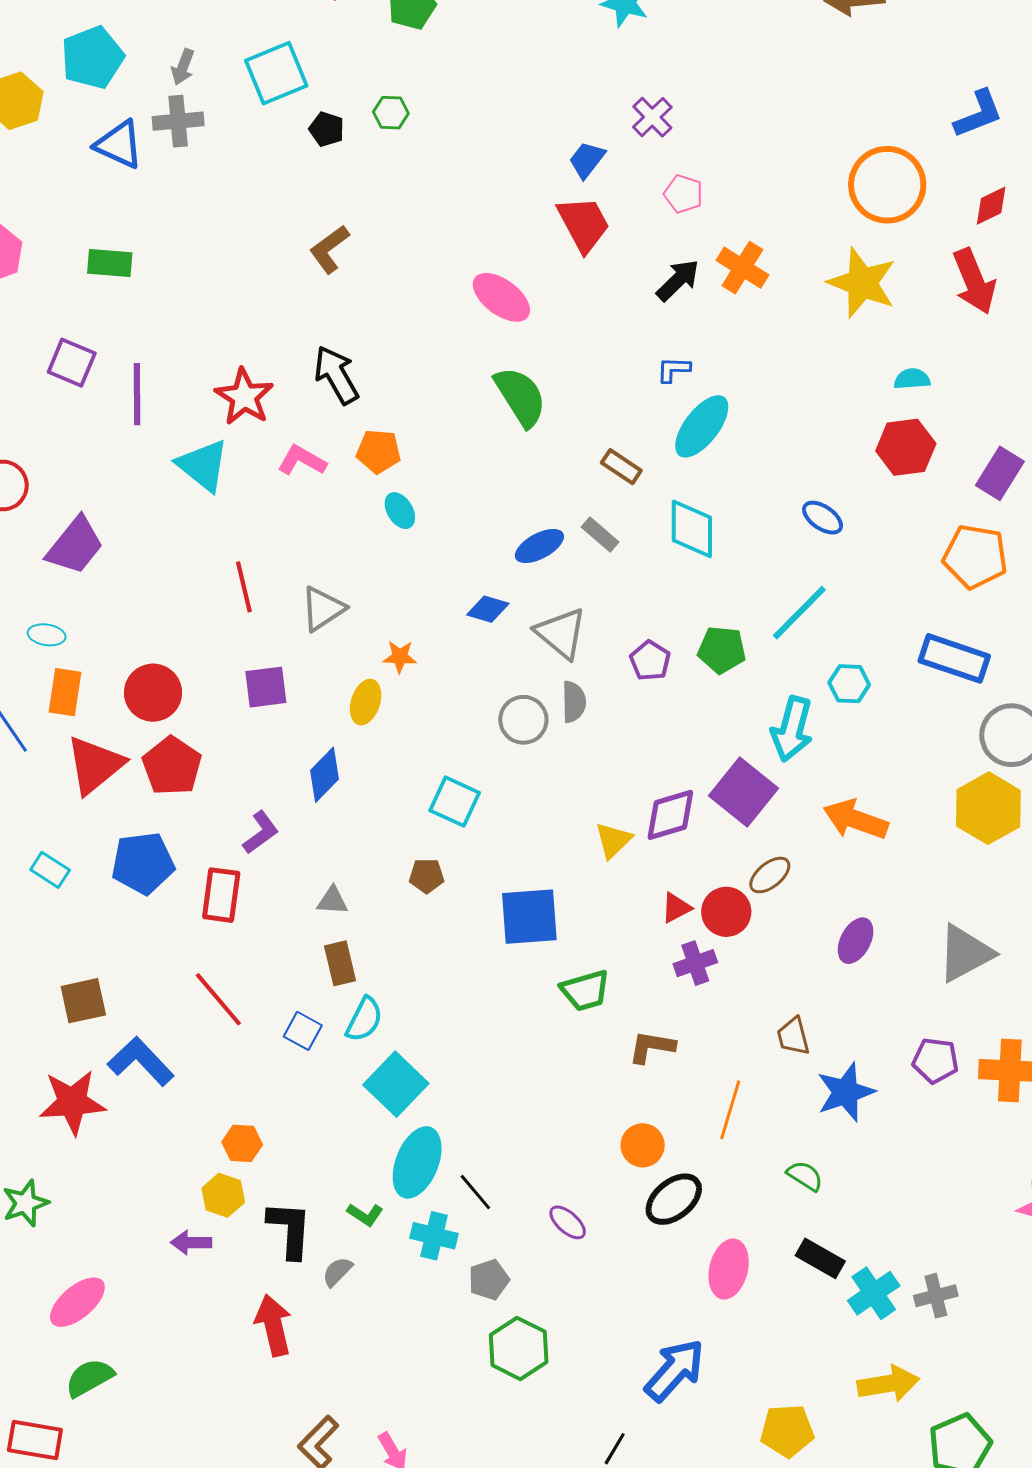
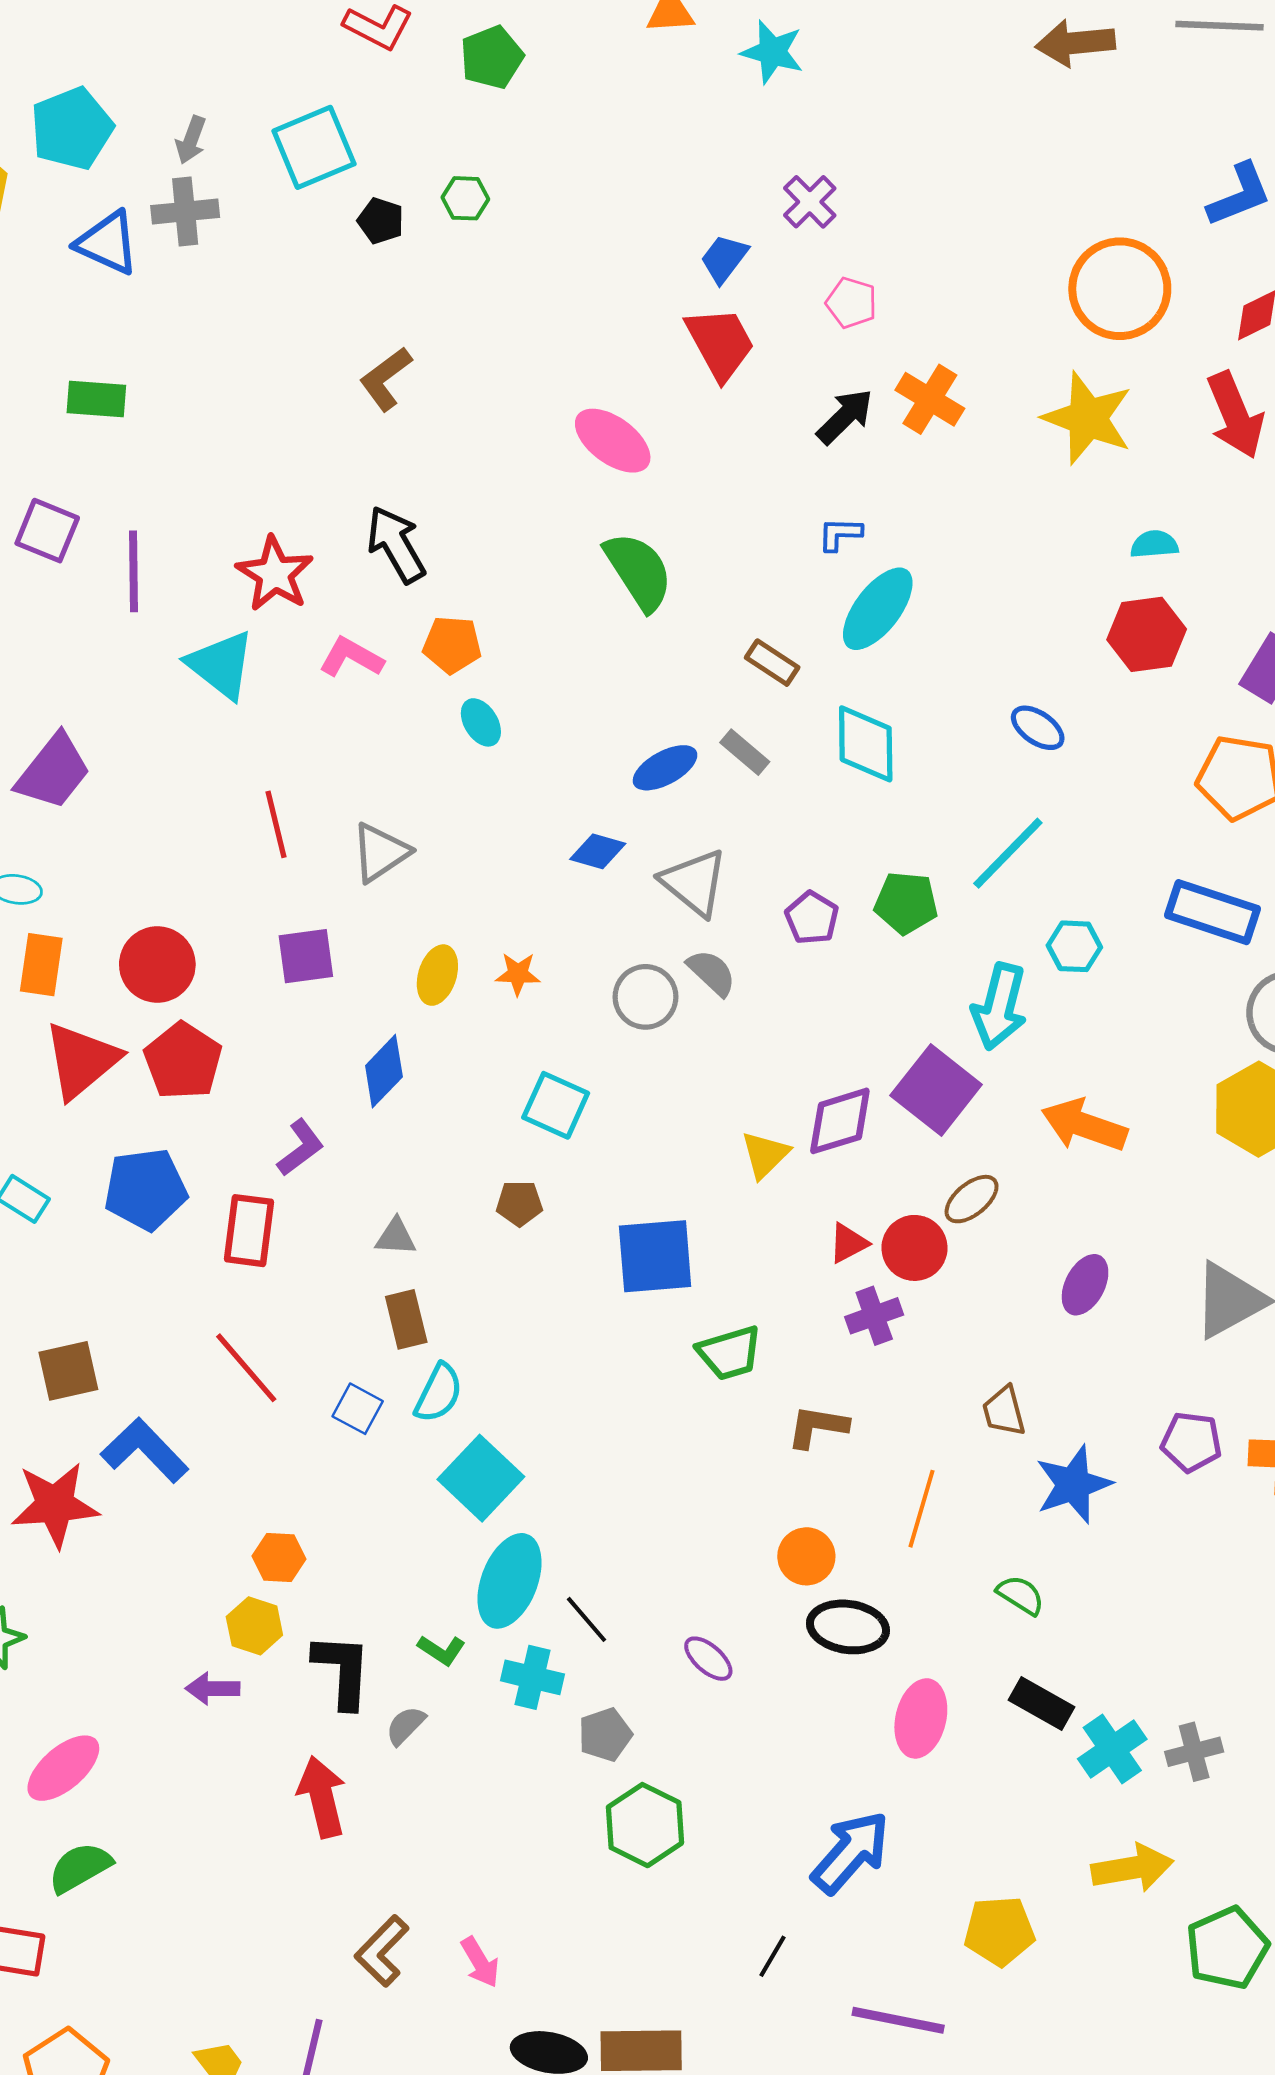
orange star: (400, 657) -> (518, 974), moved
gray semicircle: (574, 702) -> (712, 973), turned -45
black ellipse: (674, 1199) -> (848, 1627), turned 48

